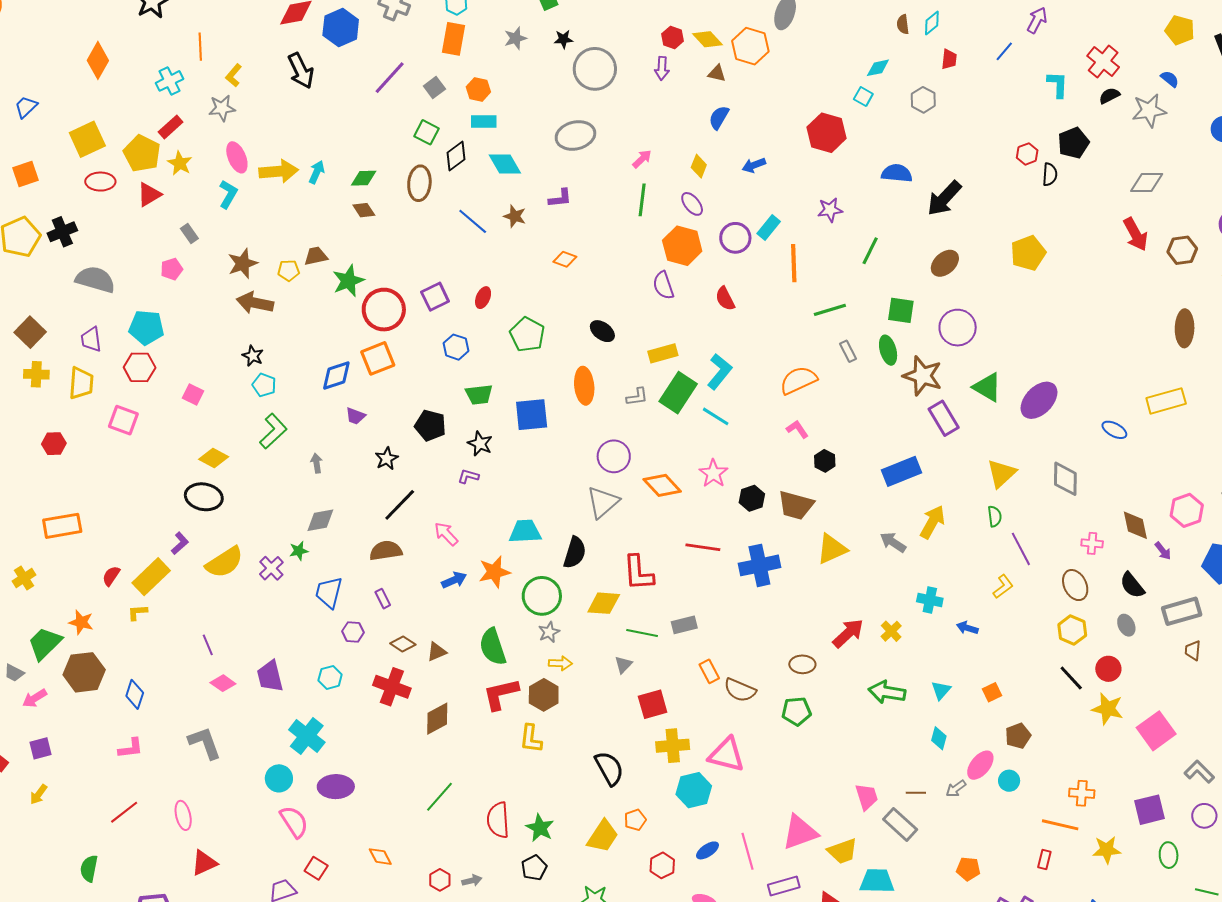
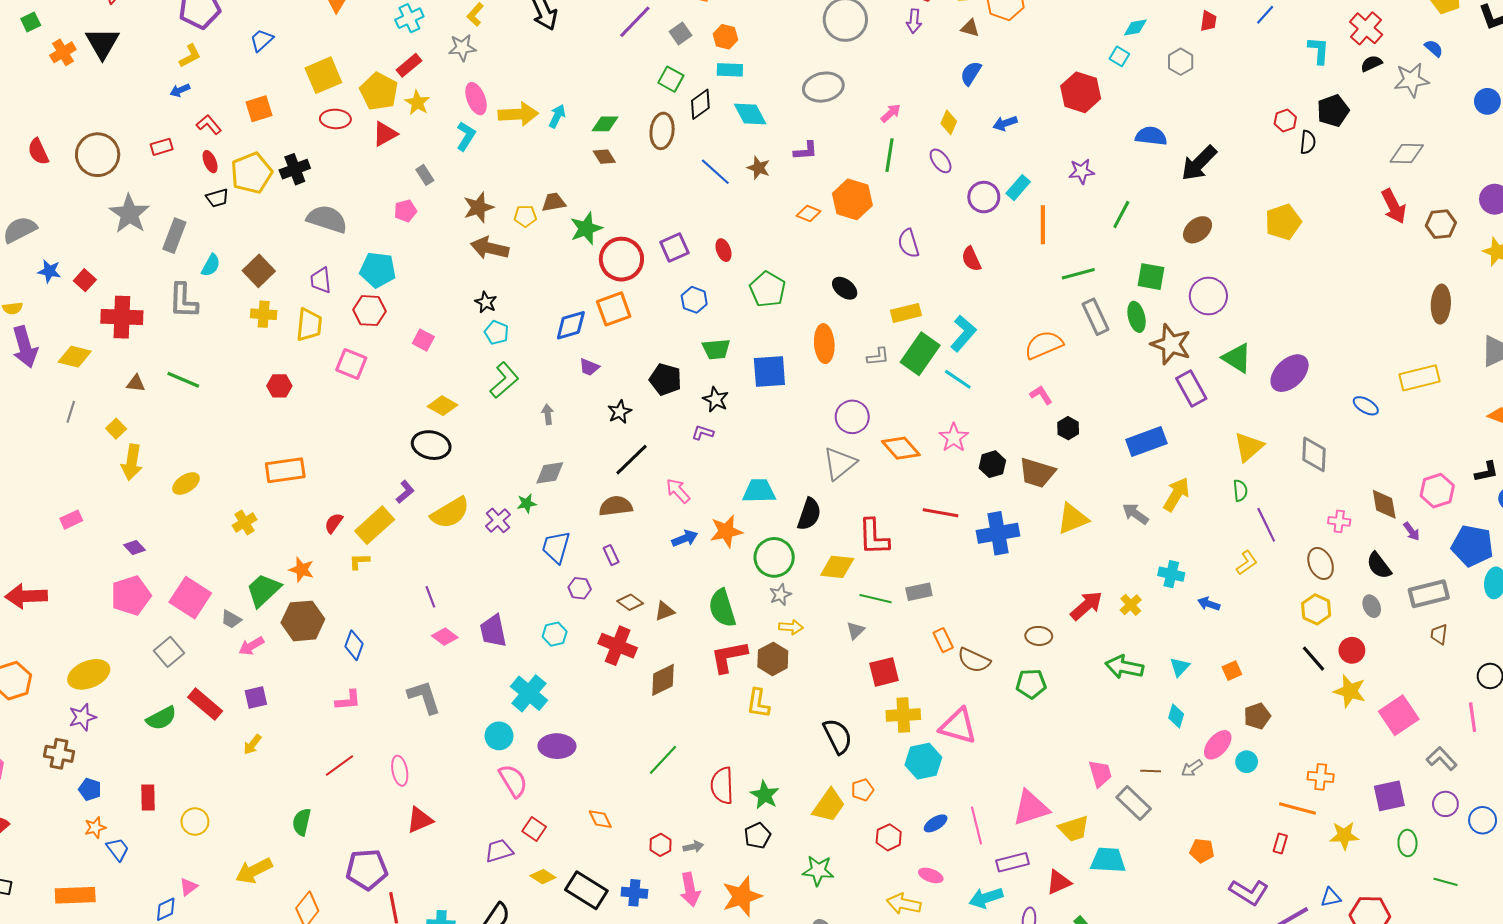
orange hexagon: (682, 246) -> (852, 199), moved
red ellipse: (483, 298) -> (723, 250), turned -45
gray rectangle: (848, 351) -> (1095, 317), size x1.6

